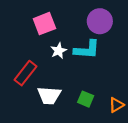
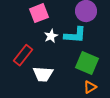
green square: (86, 99) -> (87, 63), moved, size x1.6
orange triangle: (116, 105) -> (90, 87), moved

